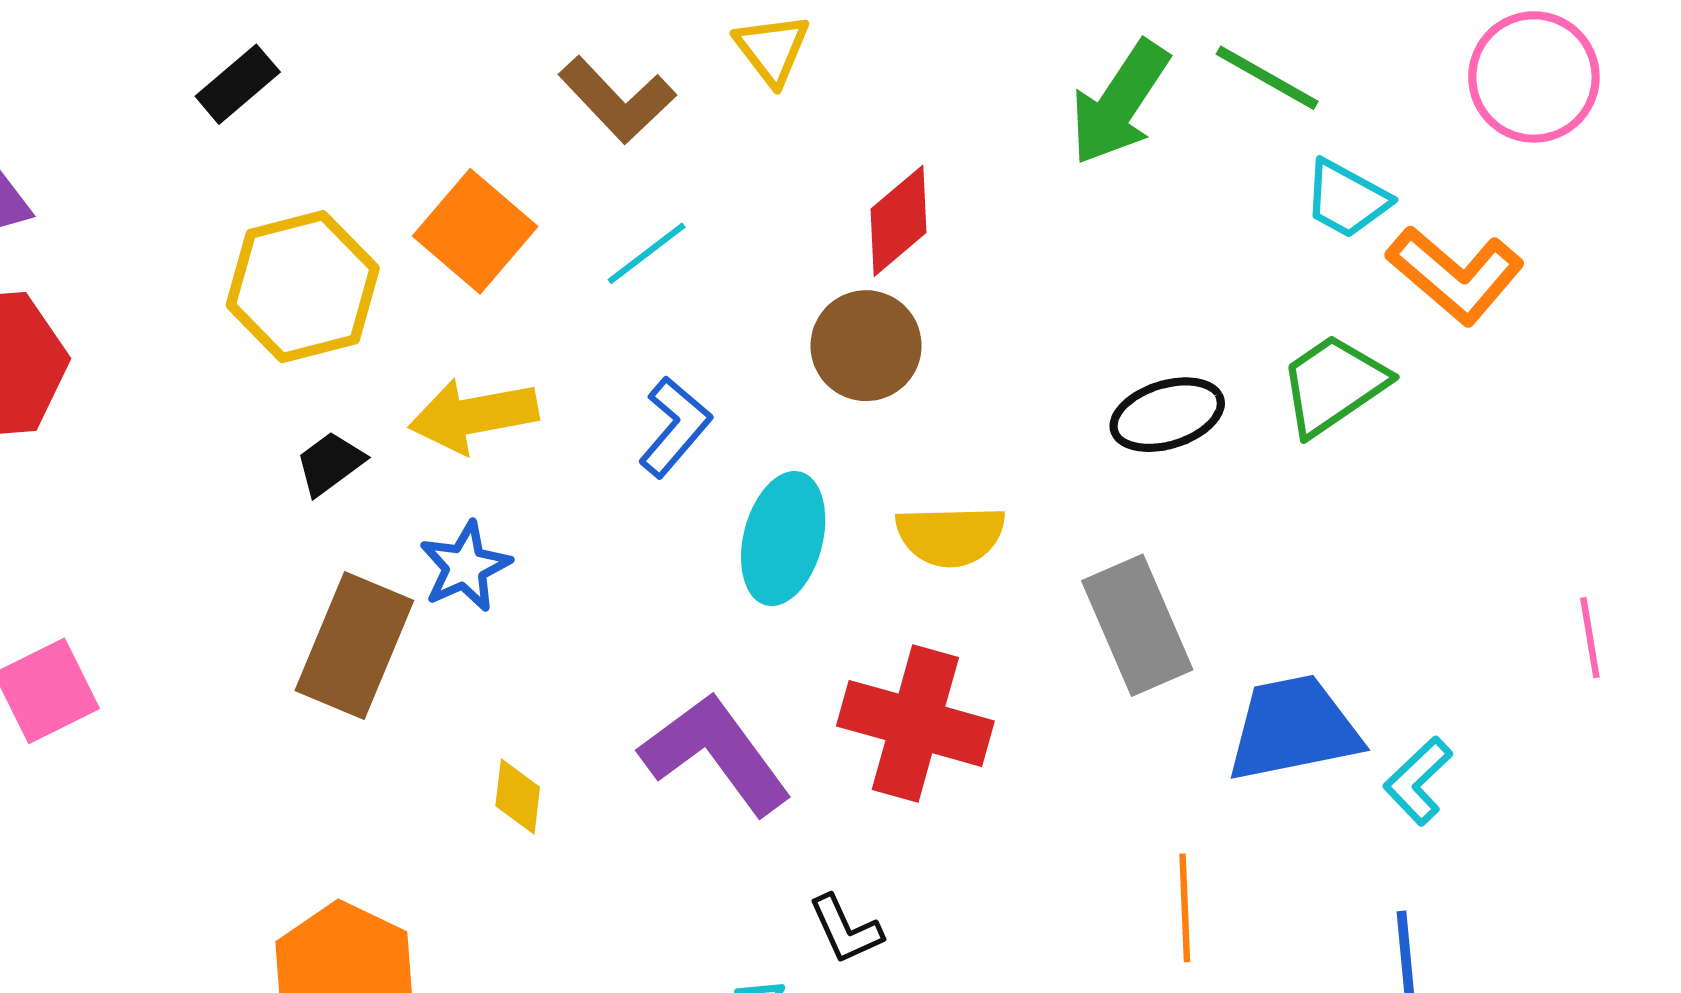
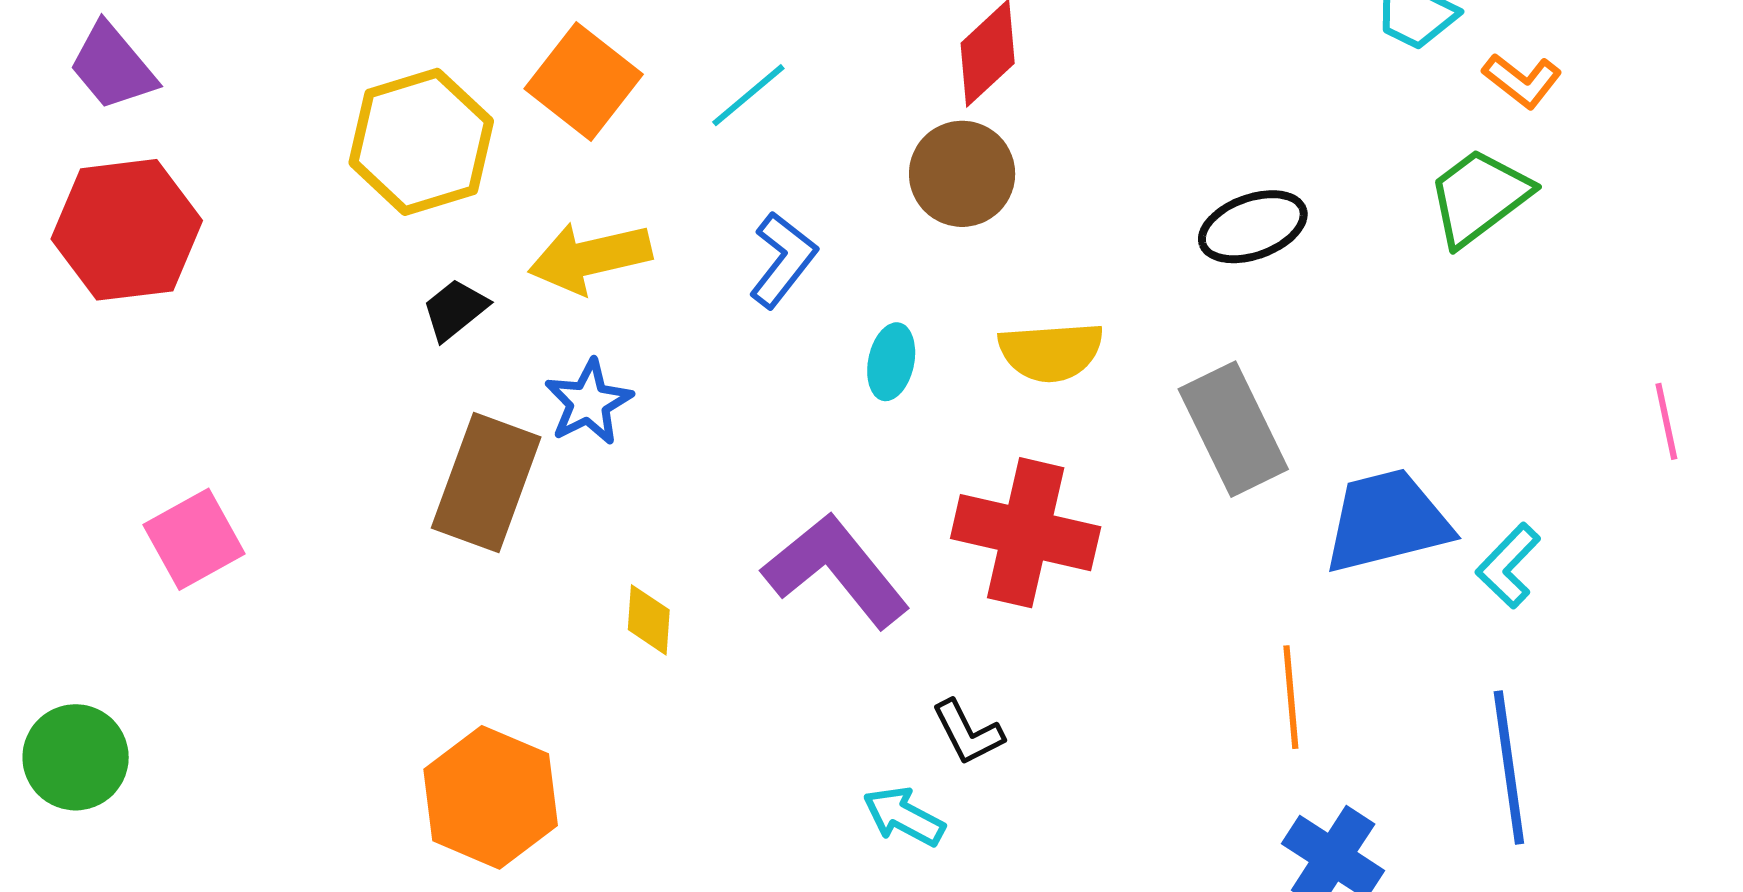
orange L-shape: (1455, 275) -> (1522, 81), size x0.6
green trapezoid: (1333, 385) -> (1479, 197), moved
cyan ellipse: (783, 539) -> (891, 362), size x0.6

